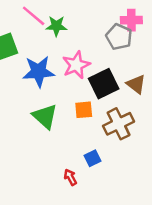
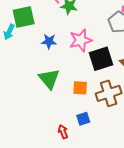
blue star: (39, 72) -> (49, 41), size x0.6
orange square: (84, 110) -> (80, 88), moved

